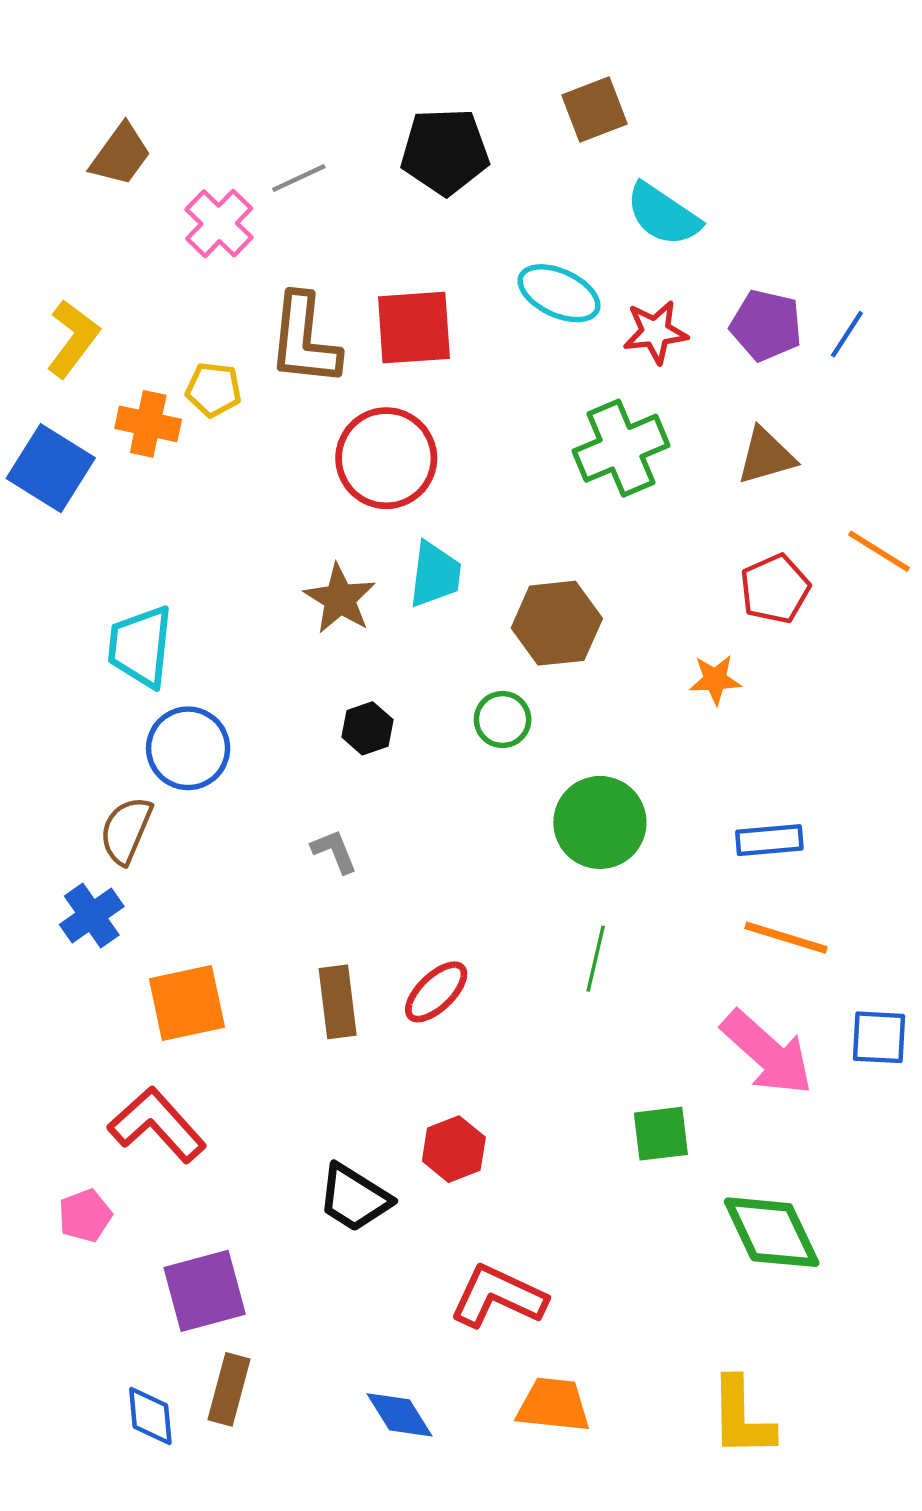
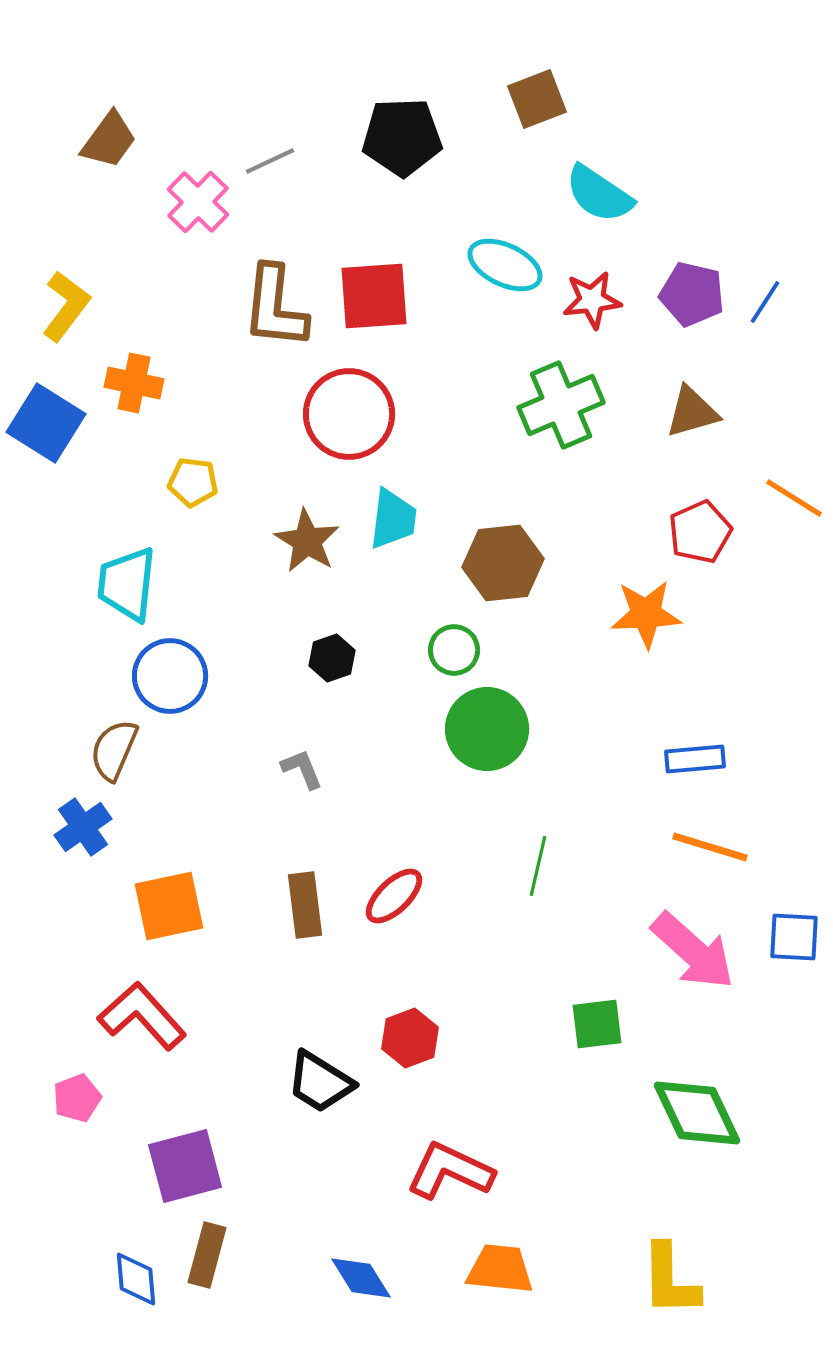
yellow pentagon: (214, 390) -> (193, 482), moved
orange star: (715, 680) -> (646, 614), size x1.5
green circle: (600, 822) -> (487, 729), moved

